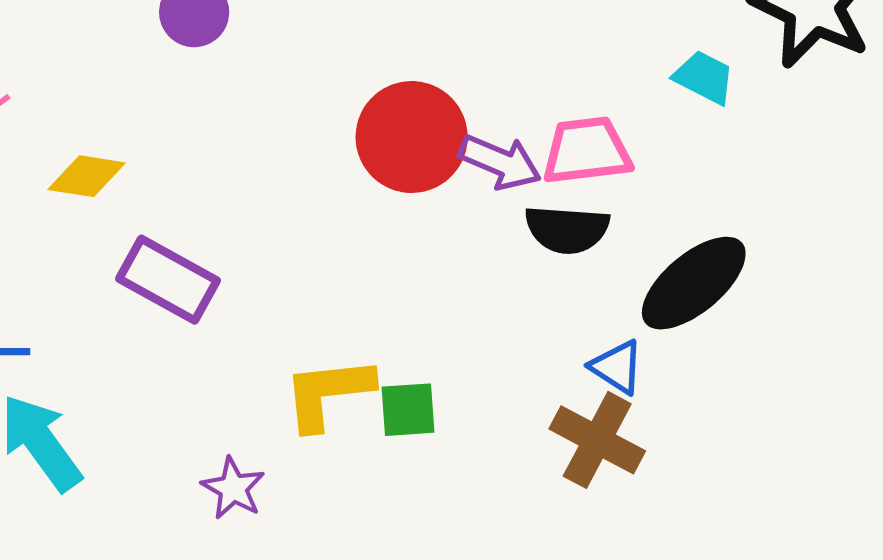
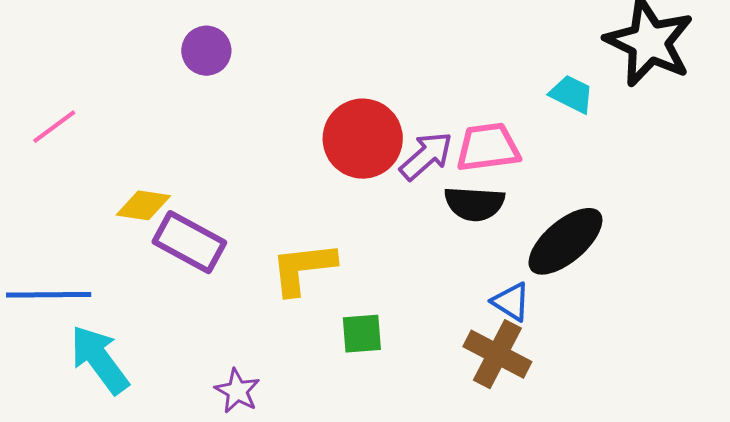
purple arrow: (500, 162) -> (426, 156), turned -64
yellow diamond: (87, 176) -> (143, 205), moved
yellow L-shape: (328, 393) -> (303, 268), moved

